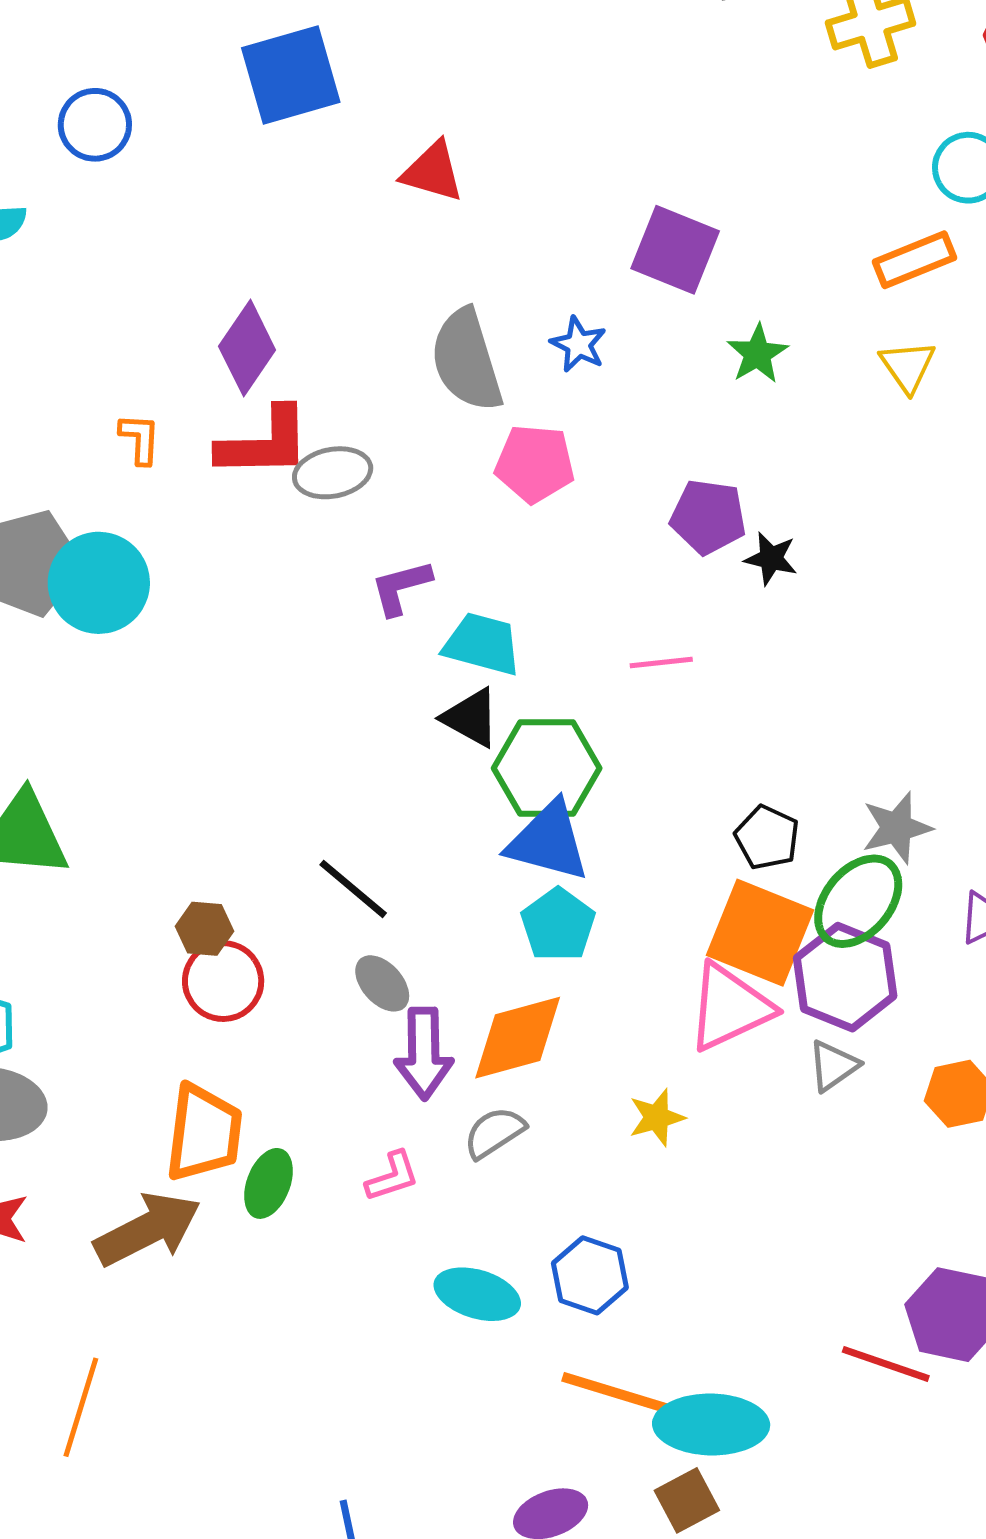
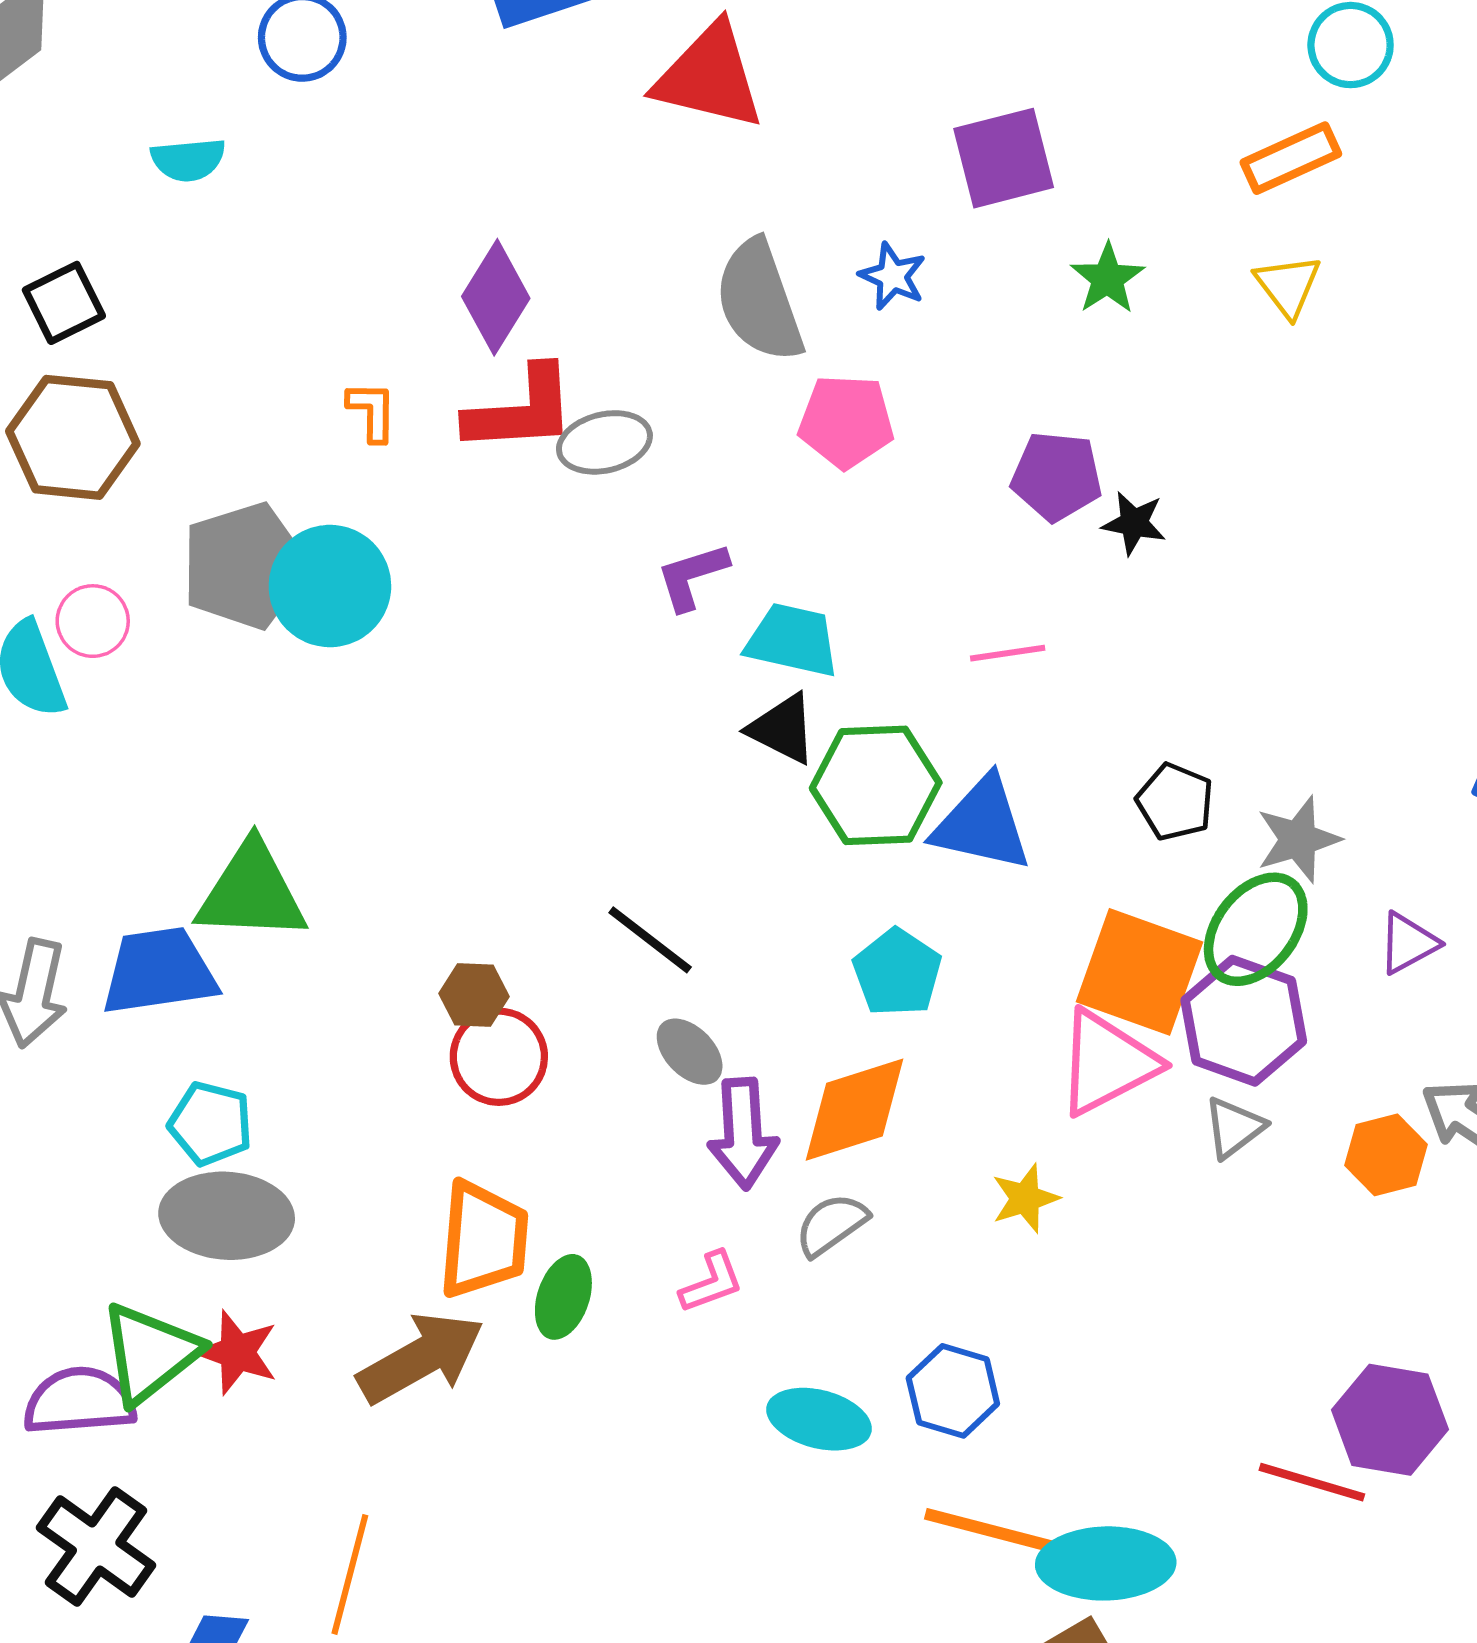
red triangle: (433, 172) -> (709, 77), size x1.5
purple square: (675, 250) -> (1004, 158), turned -34
black pentagon: (767, 837) -> (1175, 802), moved
blue triangle: (548, 841) -> (982, 824), moved

